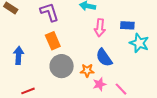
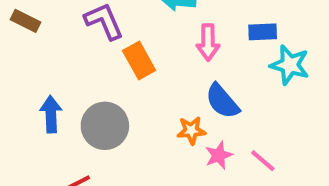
orange rectangle: (53, 41) -> (139, 60), moved
gray circle: (62, 66) -> (105, 126), moved

